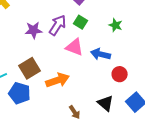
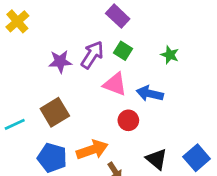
red circle: (120, 74) -> (128, 120), moved
orange arrow: (58, 80) -> (92, 150), moved
blue pentagon: (20, 93) -> (52, 158), moved

